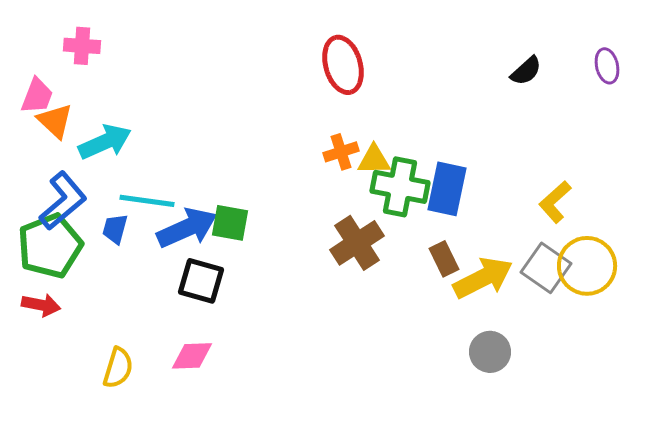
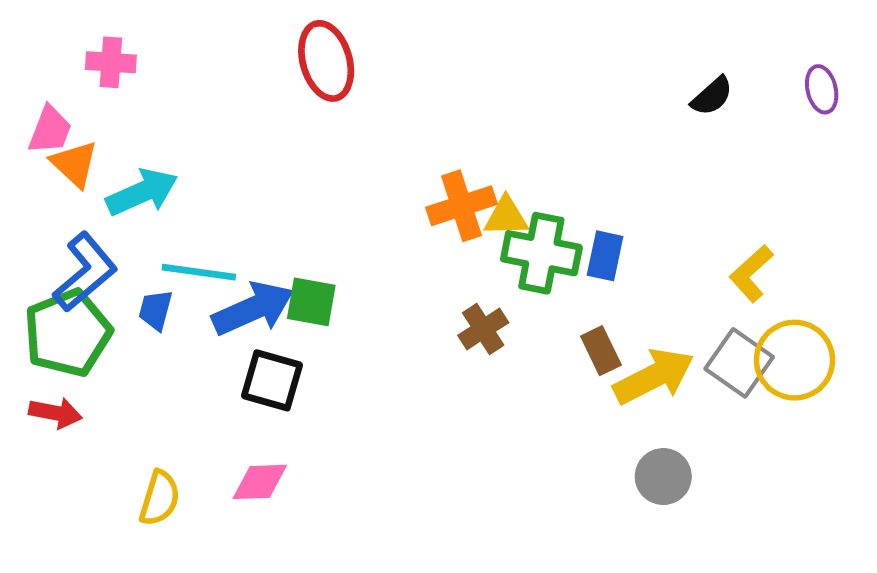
red ellipse: (343, 65) -> (326, 61), moved
orange cross: (341, 152) -> (462, 206), size x1.4
blue rectangle: (447, 189) -> (605, 256), size x0.7
brown cross: (357, 243) -> (483, 329), size x0.7

